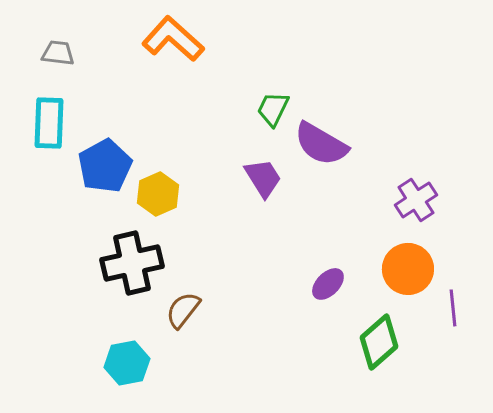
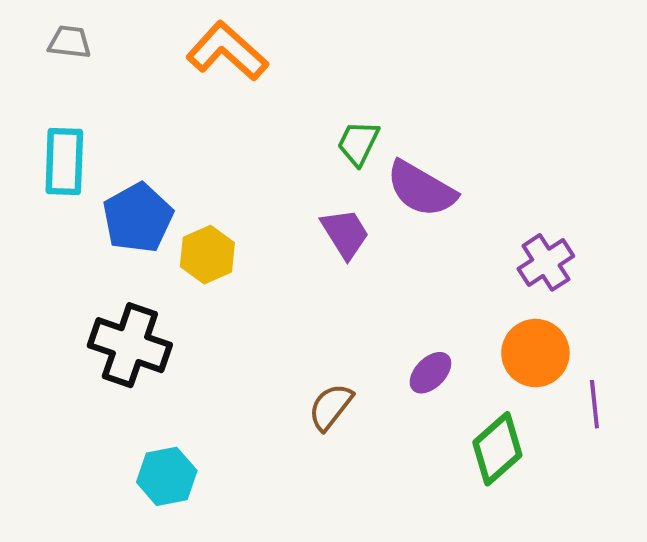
gray trapezoid: (58, 53) -> (70, 42), moved
black cross: (132, 263) -> (130, 345), moved, turned 32
brown semicircle: (183, 310) -> (331, 407), moved

